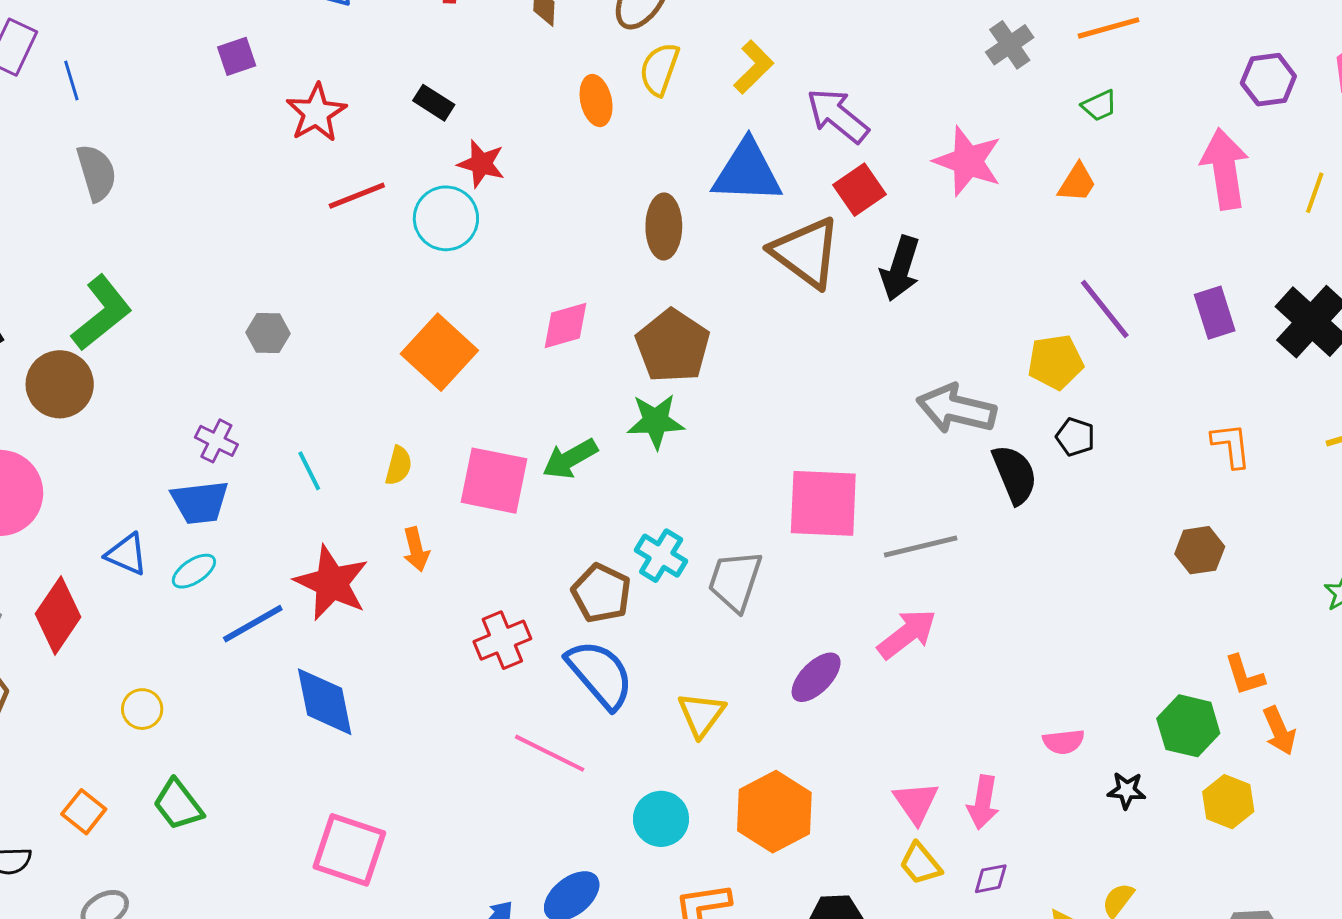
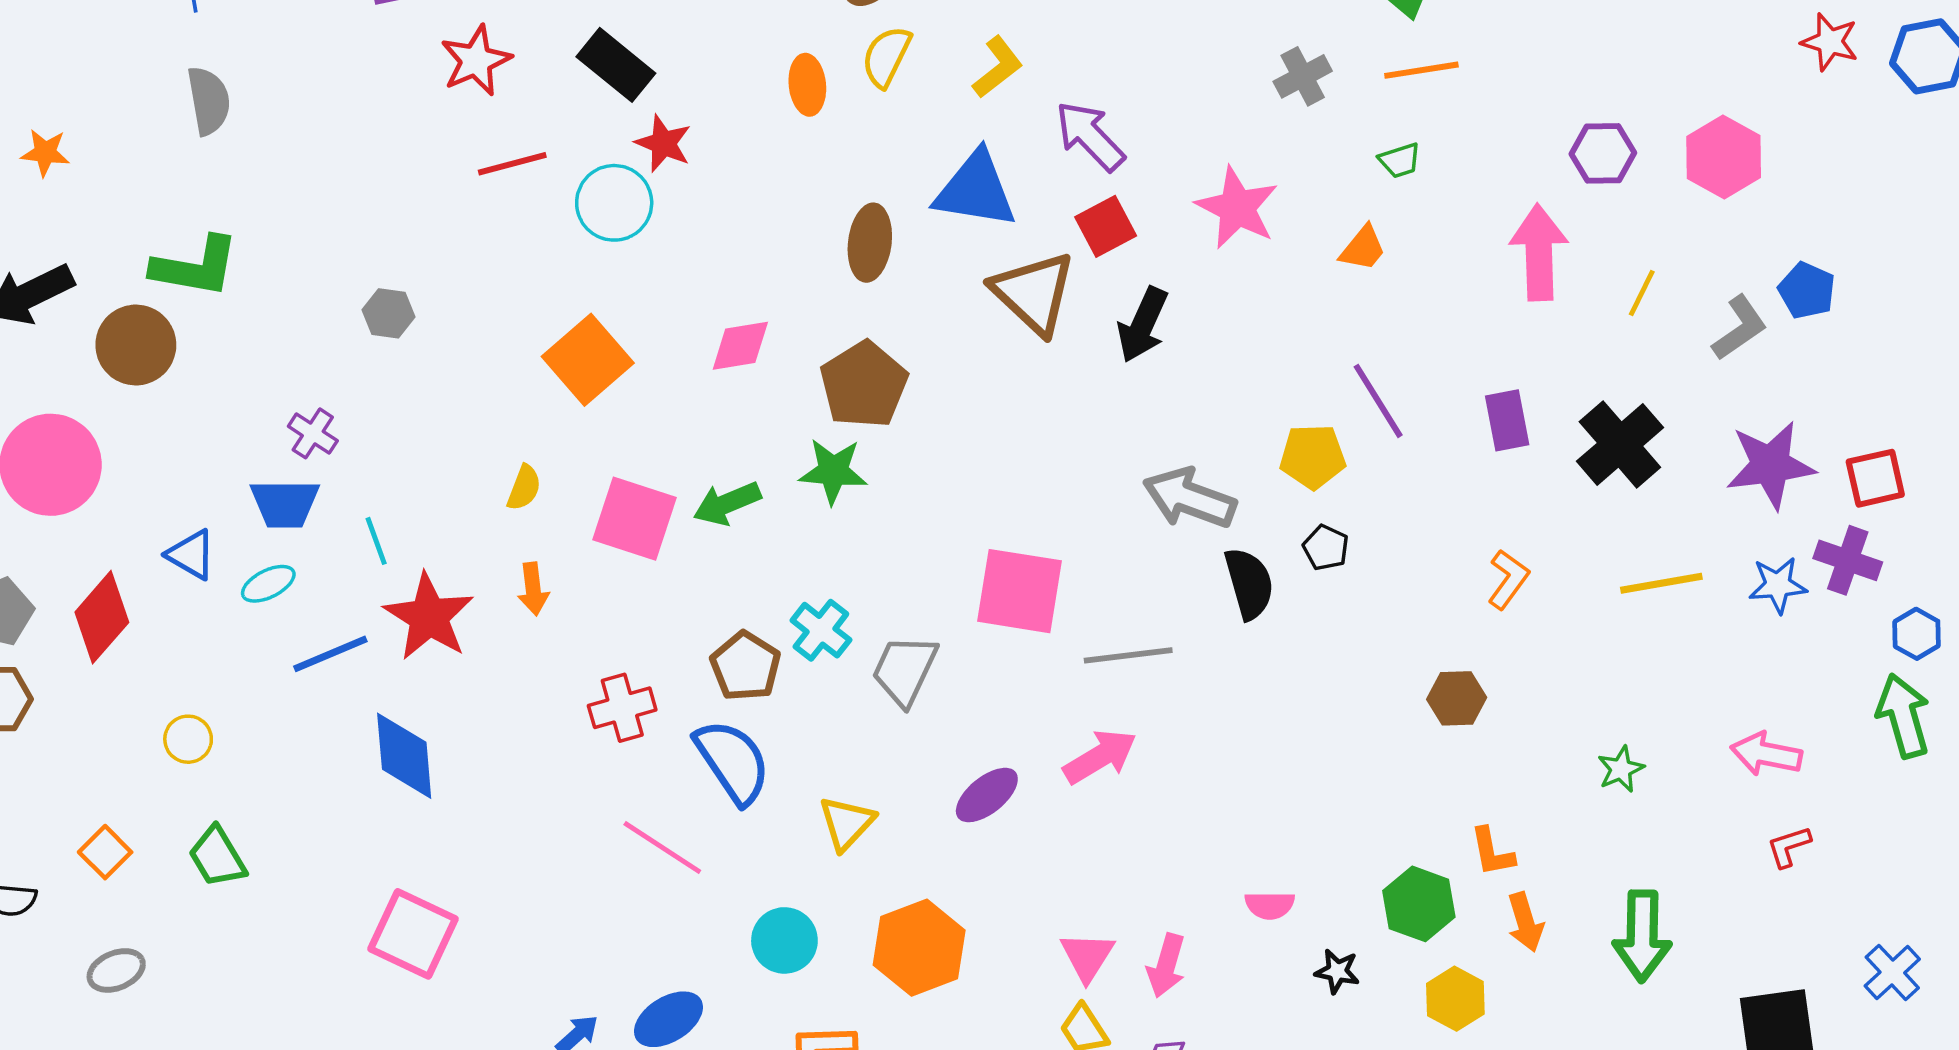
black rectangle: (434, 103) -> (616, 65), size x1.6
green L-shape: (102, 313) -> (195, 267), turned 42
orange L-shape: (1231, 445) -> (1508, 579), turned 36
cyan line: (309, 471) -> (376, 541), moved

